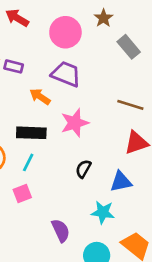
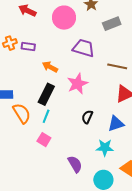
gray rectangle: (129, 47) -> (112, 24), turned -66
purple trapezoid: (66, 74) -> (84, 48), moved
black rectangle: (31, 133) -> (46, 94), turned -60
pink square: (22, 193) -> (44, 140), turned -32

